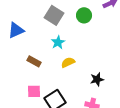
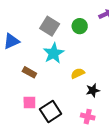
cyan star: (58, 42) -> (54, 53), size x1.5
yellow semicircle: (68, 62) -> (78, 73), moved

